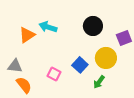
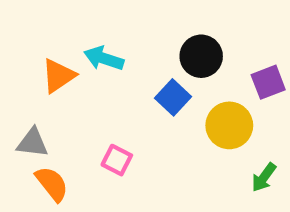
blue square: (80, 65) -> (173, 97), moved
green arrow: (99, 82) -> (264, 177), moved

